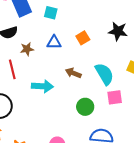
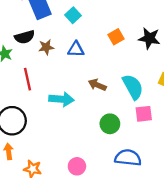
cyan square: (51, 13) -> (73, 15), turned 32
orange square: (83, 38) -> (116, 37), moved
brown star: (27, 49) -> (46, 47), moved

